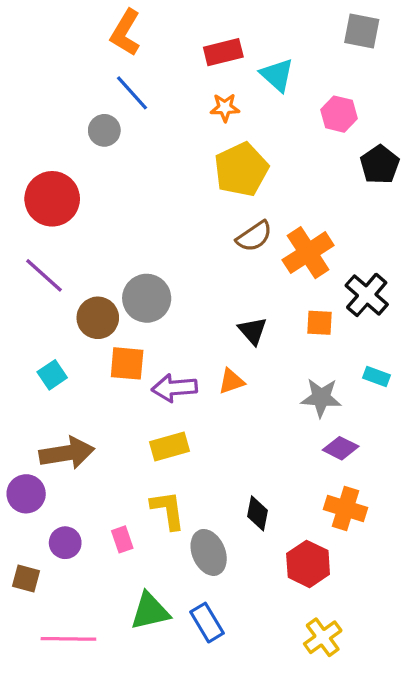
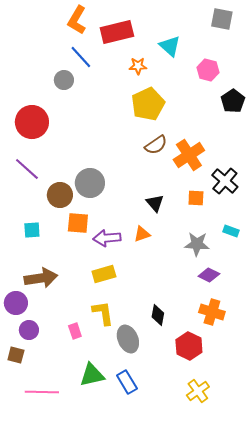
red rectangle: (223, 52) -> (117, 32), moved, size x1.4
cyan square: (52, 375) -> (32, 230), turned 30
purple circle: (65, 543) -> (29, 330), moved

